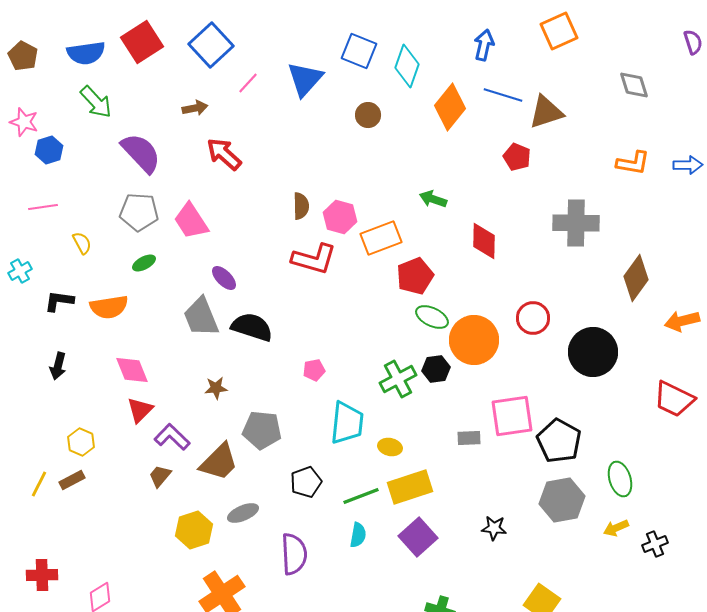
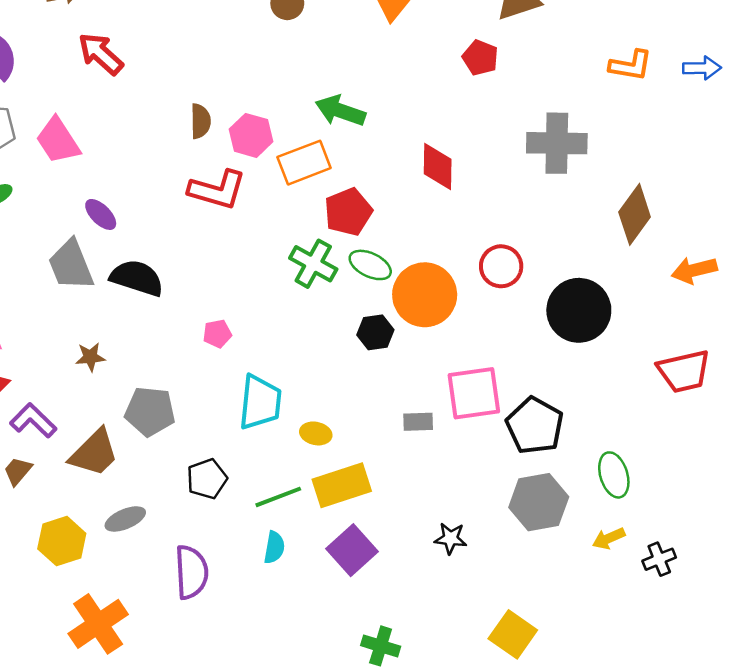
green arrow: (433, 199) -> (340, 111), moved, size x1.4
green cross: (398, 379) -> (313, 264), moved, turned -33
red trapezoid: (674, 399) -> (684, 371), turned -39

